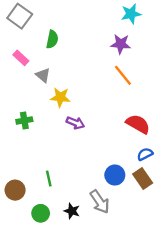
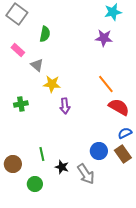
orange line: (123, 75) -> (106, 84), moved
purple arrow: (75, 123) -> (65, 106), turned 63
black star: (72, 211) -> (62, 167), moved

